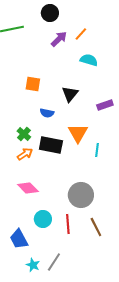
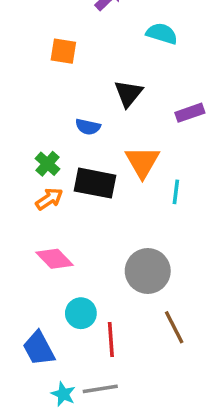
orange square: (33, 84) -> (63, 51), moved
red line: (68, 224) -> (111, 340), moved
gray line: (54, 262) -> (100, 389), turned 48

